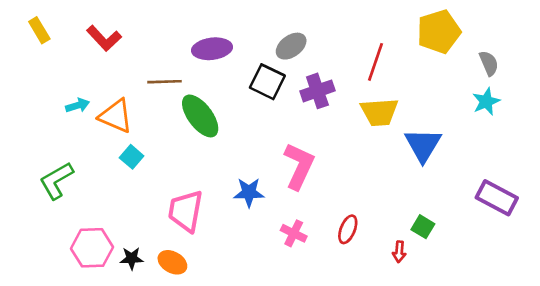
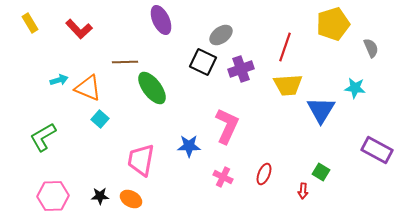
purple ellipse: (212, 49) -> (161, 20), moved, turned 72
cyan star: (486, 101) -> (355, 88), moved, turned 30
pink hexagon: (92, 248) -> (53, 196), moved

